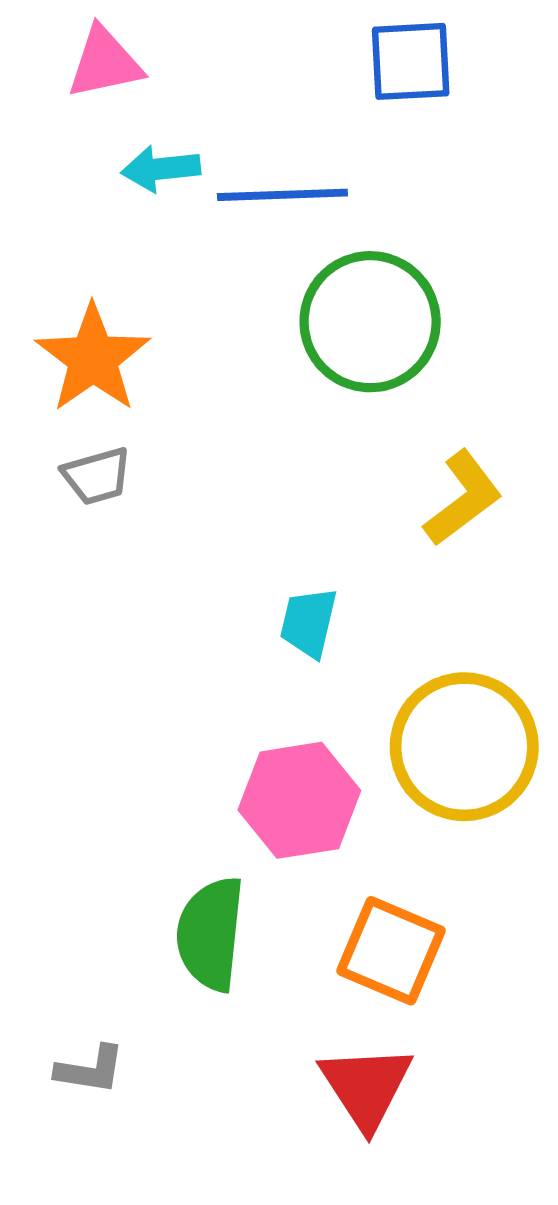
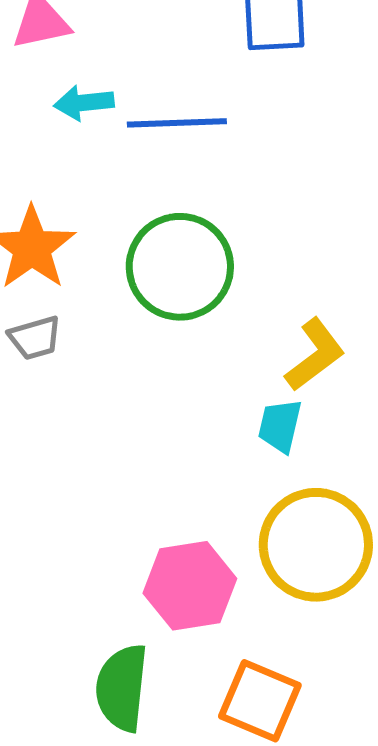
green circle: (370, 322) -> (180, 267), moved
cyan trapezoid: (309, 622) -> (280, 426), moved

